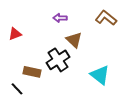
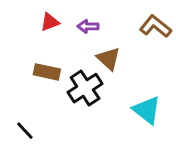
red triangle: (15, 34) -> (50, 22), moved
brown rectangle: (32, 72) -> (47, 72), moved

